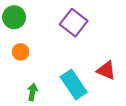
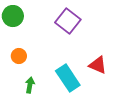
orange circle: (21, 52) -> (19, 56), moved

